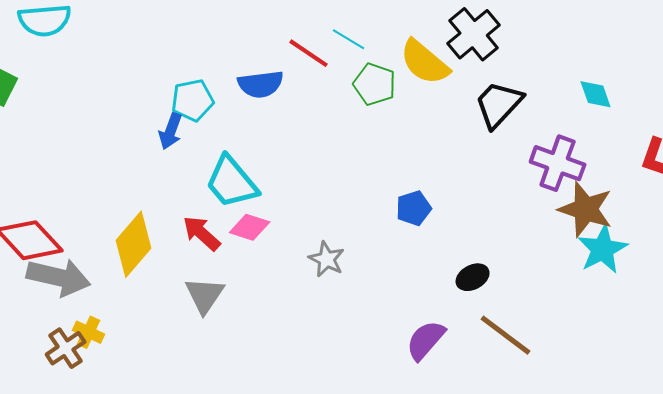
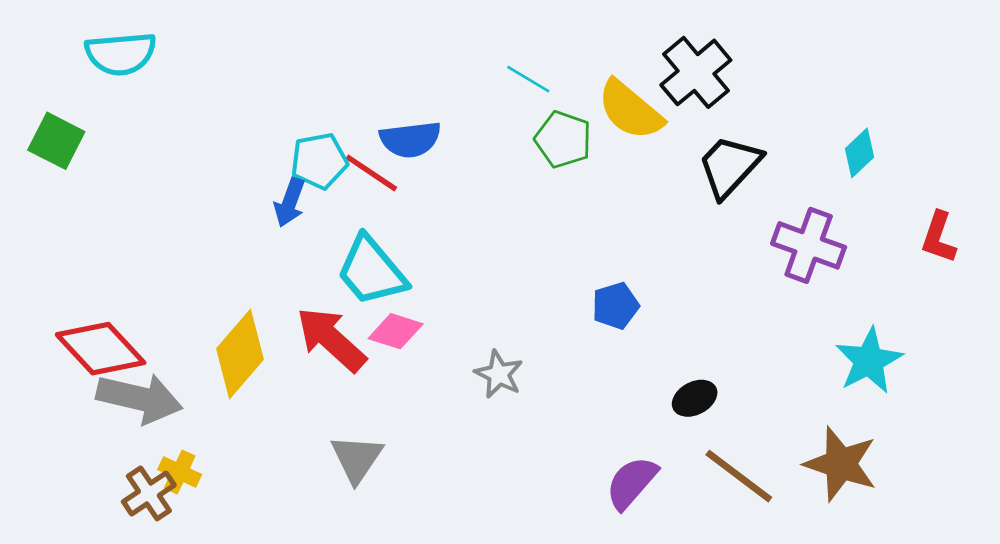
red line: (309, 53) -> (371, 173), moved
cyan diamond: (596, 94) -> (860, 153), turned 66
brown star: (586, 209) -> (841, 464), moved
red arrow: (202, 233) -> (331, 339), size x1.4
gray triangle: (205, 295) -> (357, 459), moved

